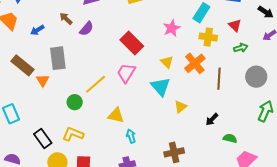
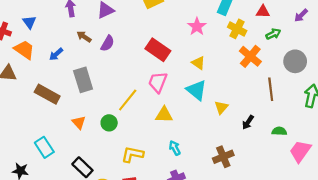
red triangle: (235, 25) -> (263, 12), turned -32
yellow cross: (208, 37) -> (237, 29), turned 30
orange cross: (195, 63) -> (250, 56), moved
brown line: (219, 79) -> (271, 89), moved
orange triangle: (43, 80) -> (79, 122), moved
yellow triangle: (116, 115) -> (164, 115), moved
black arrow: (212, 119) -> (248, 122), moved
yellow L-shape: (73, 134) -> (132, 154), moved

